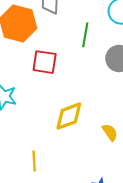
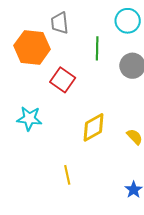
red square: (45, 62) -> (63, 80), turned 35

